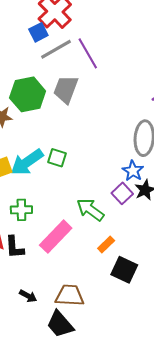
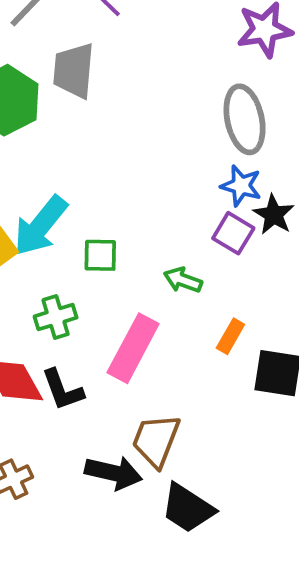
green square: (57, 158) -> (100, 255), moved
green arrow: (90, 210) -> (183, 280), size x0.7
brown trapezoid: (70, 295) -> (156, 440), moved, turned -56
black arrow: (28, 296) -> (113, 473), size x1.6

